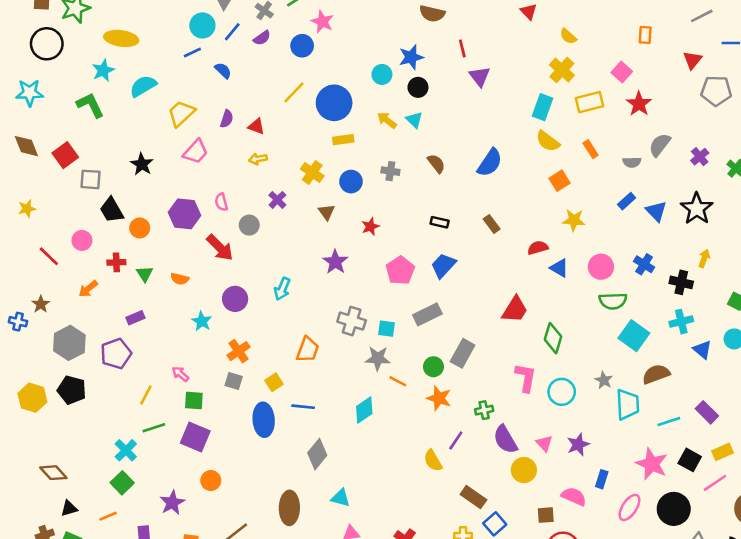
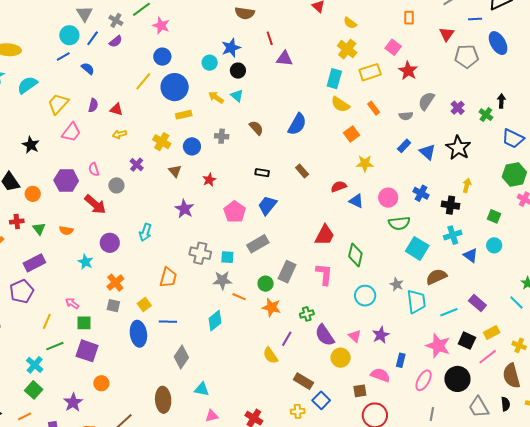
blue circle: (302, 46) -> (162, 57), moved
purple triangle: (480, 76) -> (285, 59), turned -42
purple rectangle: (135, 318) -> (34, 263), size x1.5
pink L-shape: (526, 378) -> (324, 274), moved

